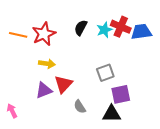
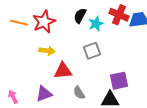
cyan star: (104, 30) -> (96, 24), moved
gray square: (105, 73) -> (92, 51), moved
red triangle: (63, 84) -> (63, 71), turned 42
purple triangle: (44, 90) -> (44, 94), moved

